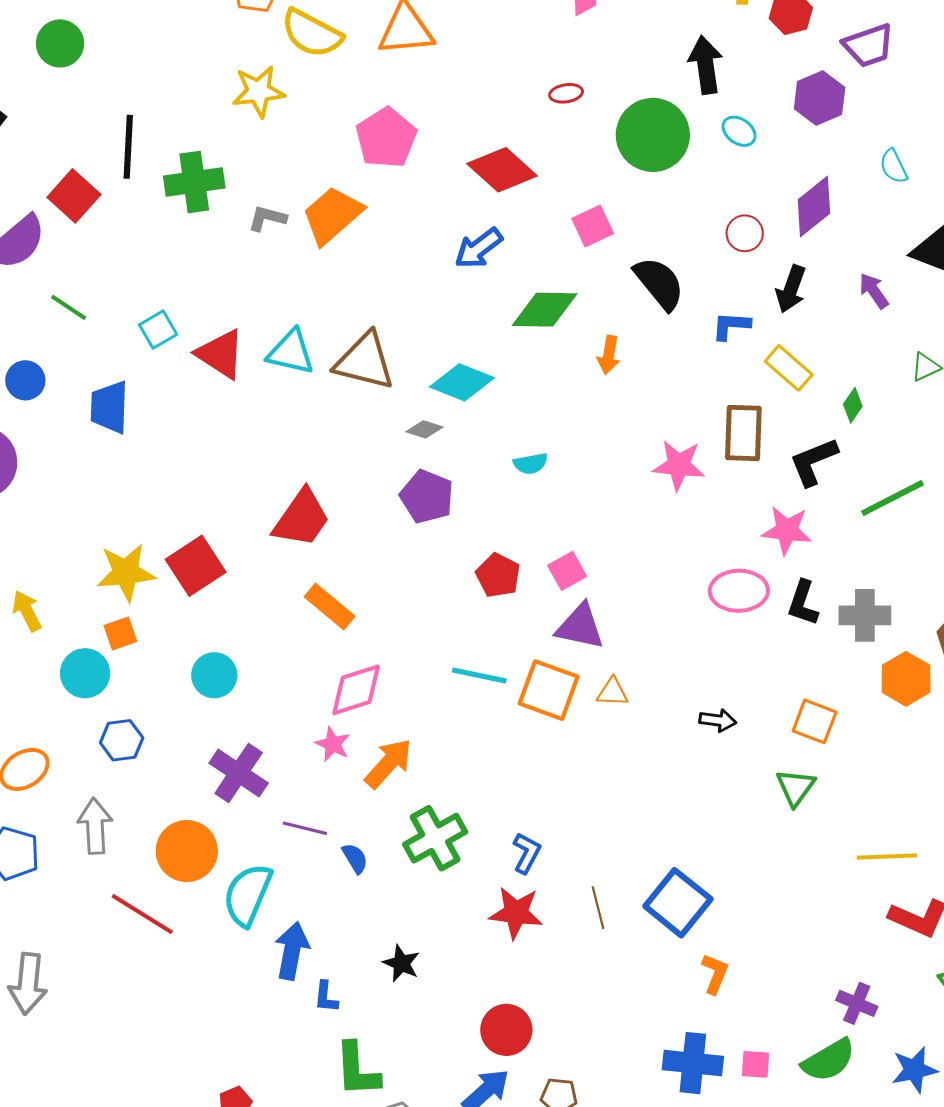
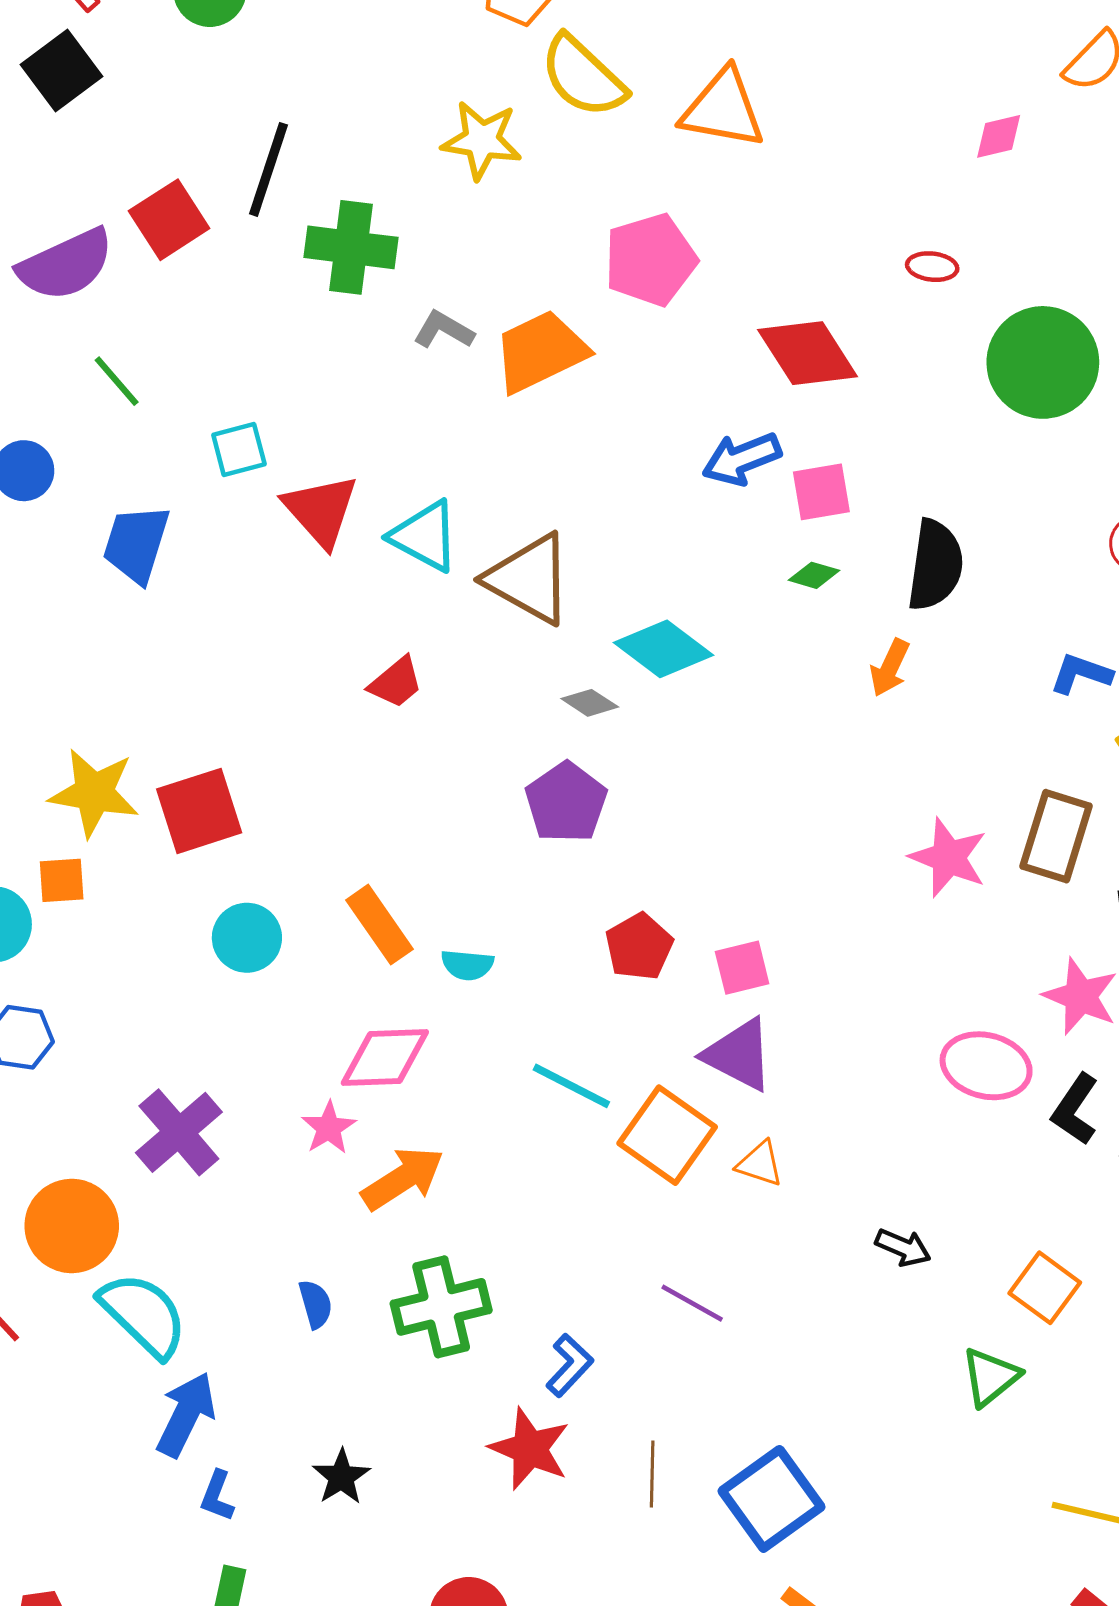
pink square: (593, 226) -> (821, 492), moved
black semicircle: (659, 283) -> (935, 565), moved, turned 32
green diamond: (545, 310) -> (814, 575), size x0.5
cyan semicircle: (531, 464) -> (467, 965), moved
red trapezoid: (302, 518) -> (396, 683), moved, size x0.6
cyan circle: (214, 675) -> (247, 938), moved
purple line: (305, 828) -> (692, 1303), moved
cyan semicircle: (248, 895) -> (143, 1315), turned 96

